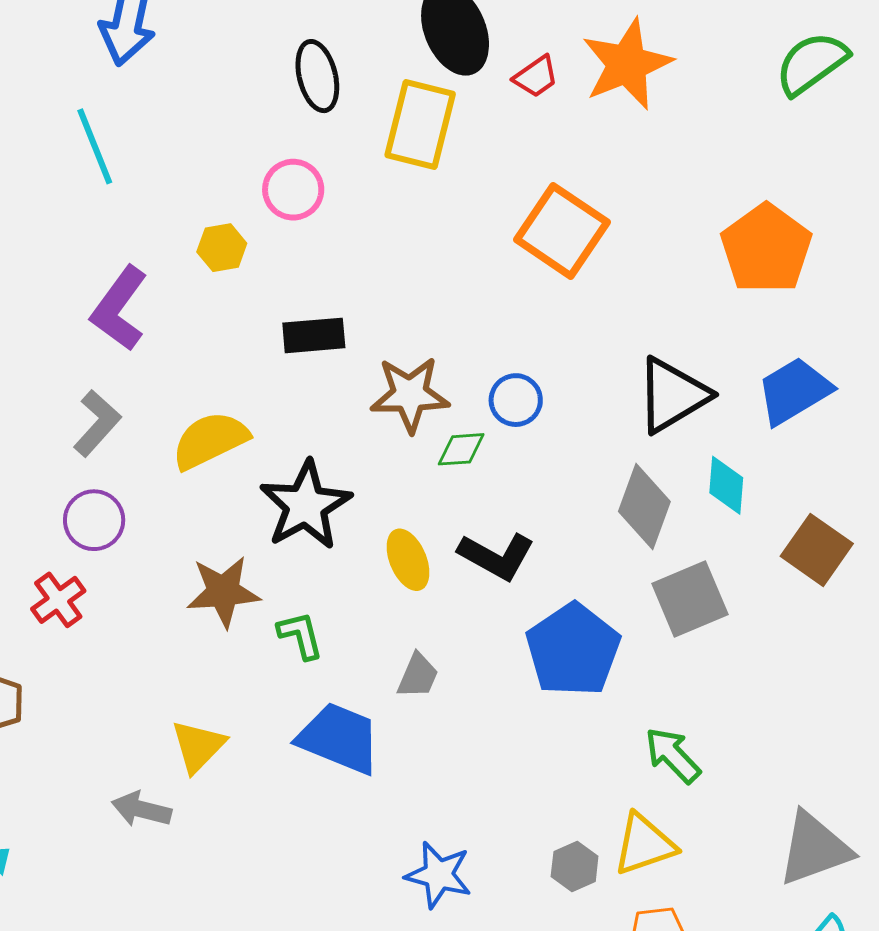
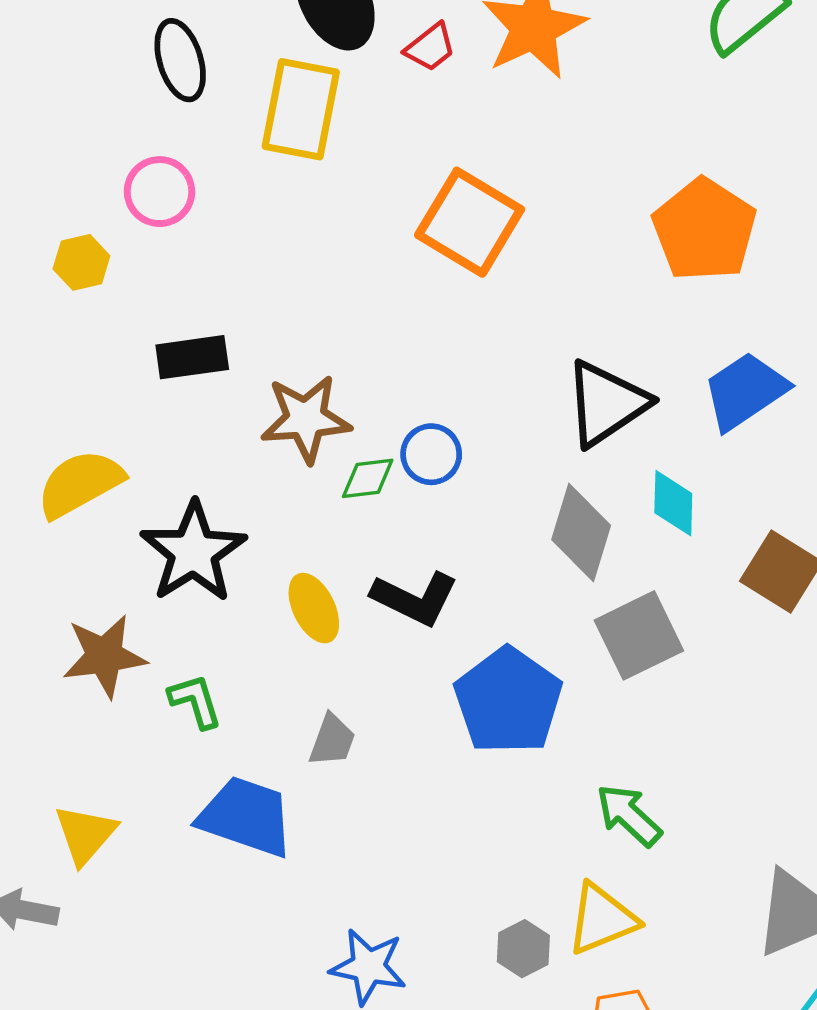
blue circle: (516, 400) -> (431, 454), moved

